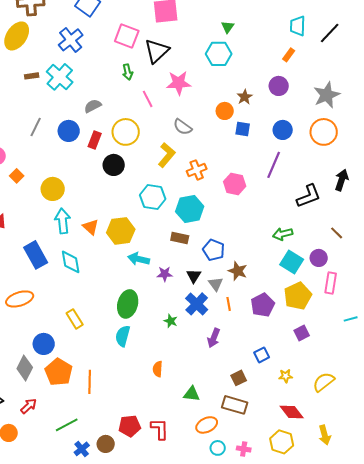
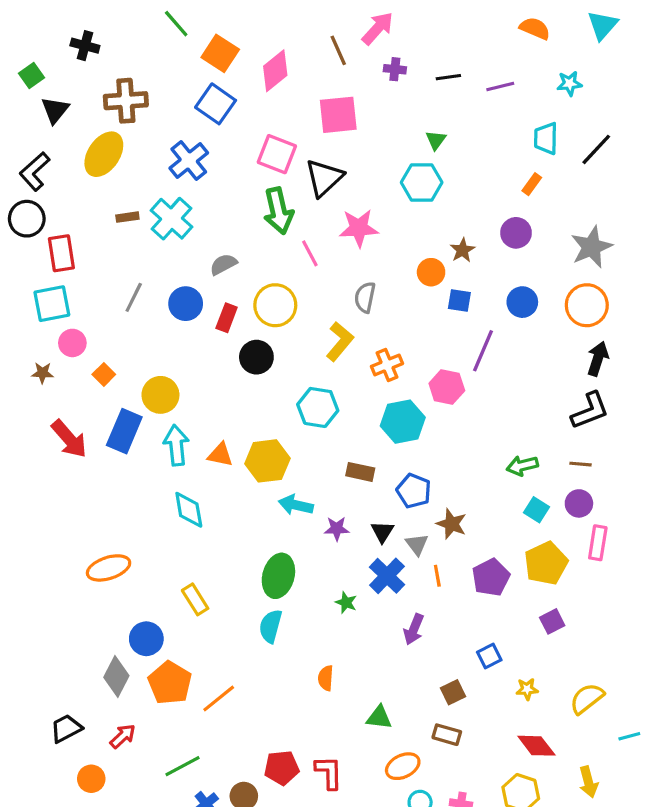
green arrow: (128, 72) -> (278, 211), size x1.8
gray semicircle: (183, 127) -> (365, 297), turned 66
purple line: (274, 165) -> (483, 351), moved
black arrow: (342, 180) -> (598, 359), moved
black L-shape: (309, 196) -> (590, 411), moved
cyan hexagon: (190, 209) -> (403, 422), moved
orange triangle: (91, 227) -> (220, 455), turned -30
brown line: (337, 233) -> (581, 464), moved, turned -40
blue rectangle: (36, 255) -> (124, 431), moved, turned 52
cyan square: (292, 262) -> (536, 510), size x0.7
cyan line: (351, 319) -> (629, 736), moved
orange line: (90, 382) -> (219, 699), turned 50
brown rectangle: (235, 405) -> (447, 735), size x0.7

